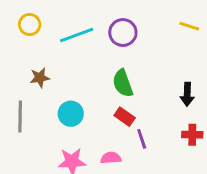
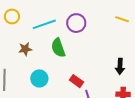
brown star: (40, 78) -> (25, 49), moved
green semicircle: (123, 83) -> (58, 48), moved

